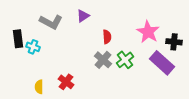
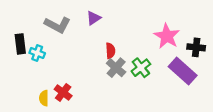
red semicircle: (107, 37) -> (110, 51), moved
red cross: (66, 82) -> (63, 92), moved

